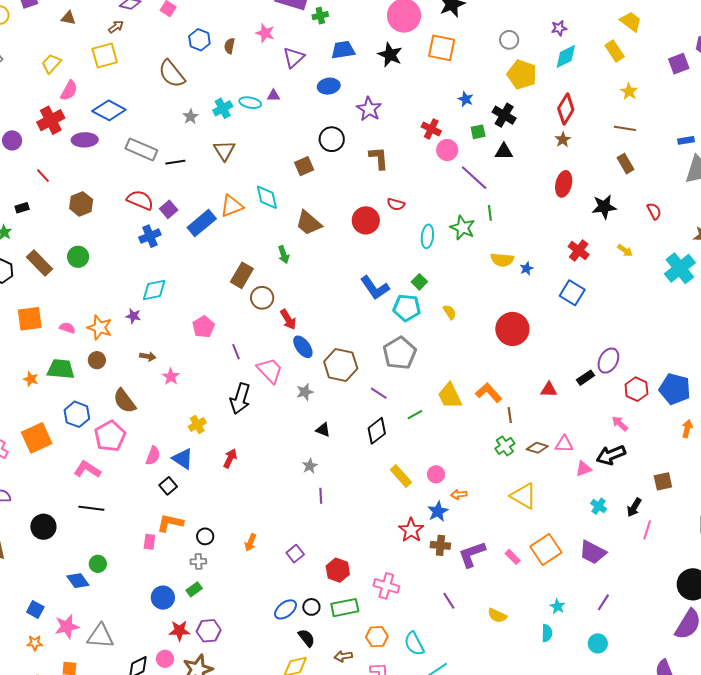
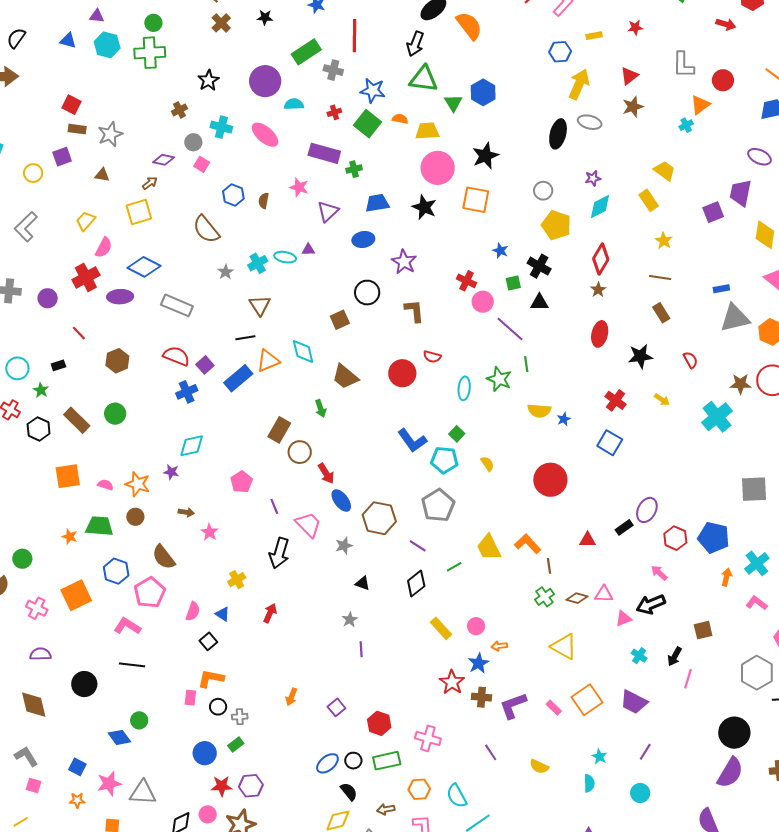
black line: (175, 162) -> (245, 338), moved
blue triangle: (183, 459) -> (223, 614), size x0.7
black circle: (205, 536) -> (218, 707), moved

